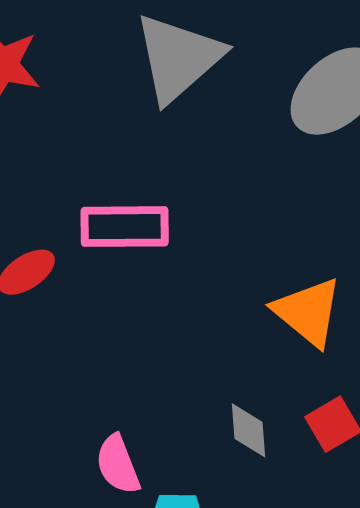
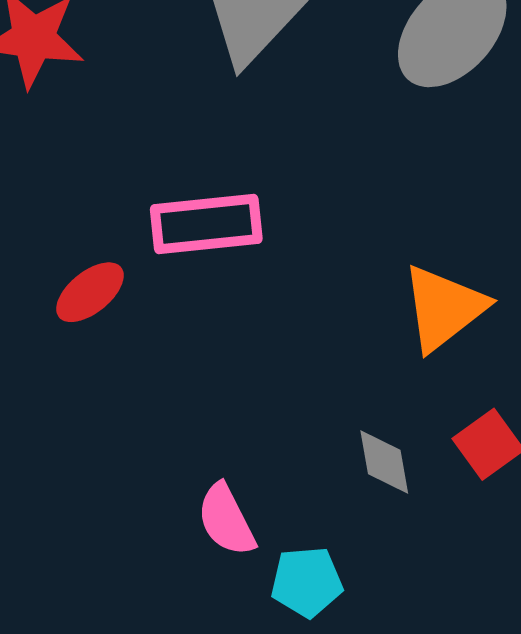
orange triangle: (308, 312) -> (444, 308), turned 48

